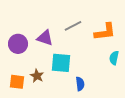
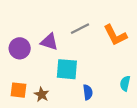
orange L-shape: (105, 32) -> (115, 35), turned 70
cyan semicircle: (114, 58) -> (125, 83), moved
brown star: (37, 76) -> (42, 94), moved

